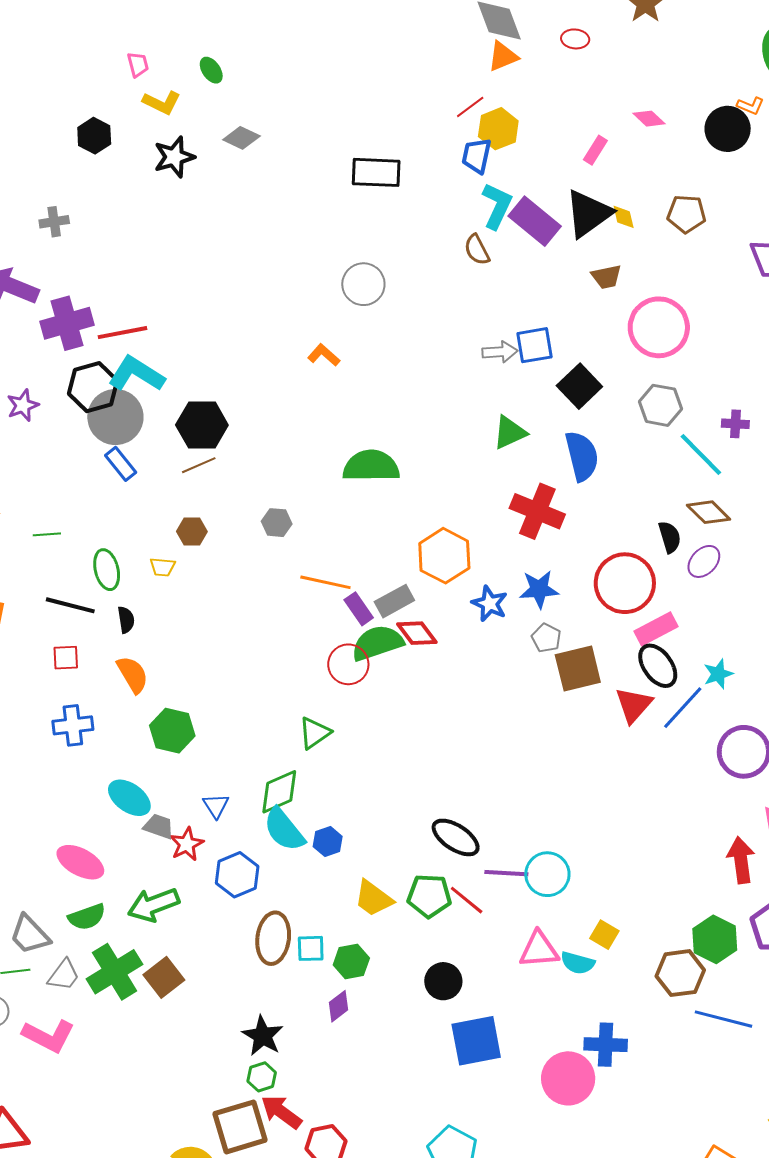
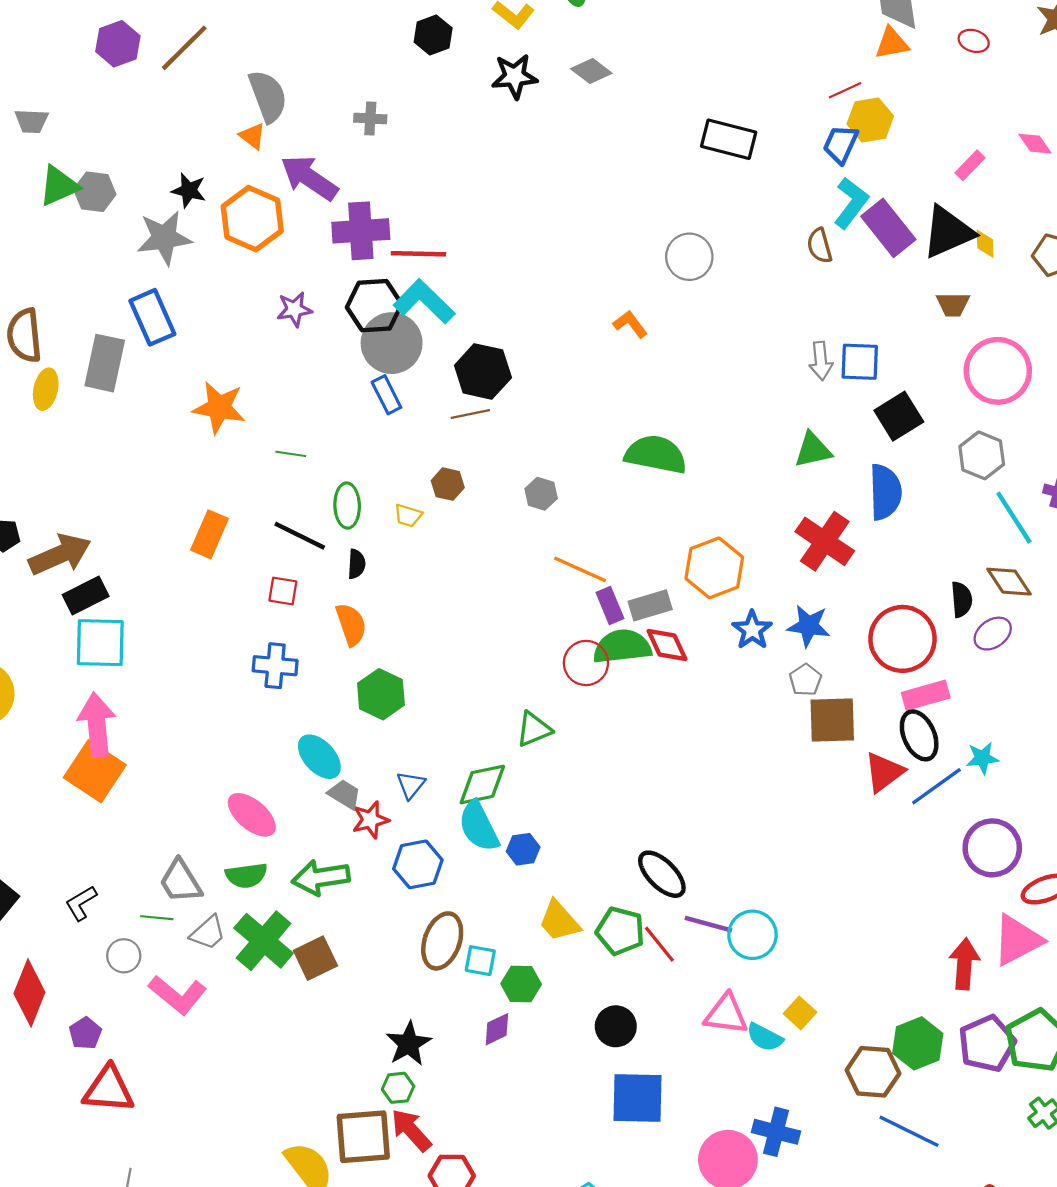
gray arrow: (500, 352) -> (821, 361), turned 76
green cross: (115, 972) -> (264, 941), turned -30

